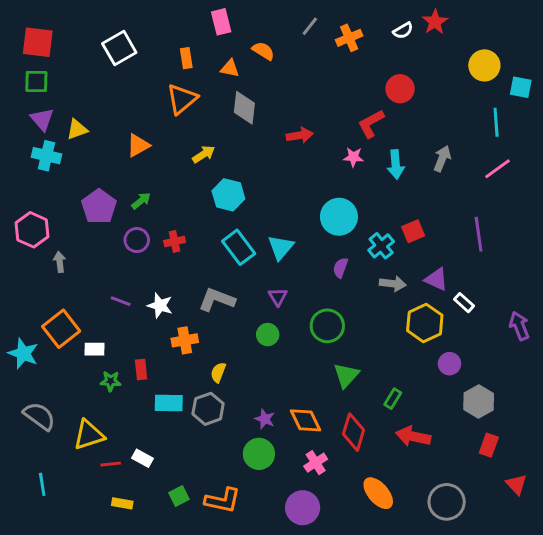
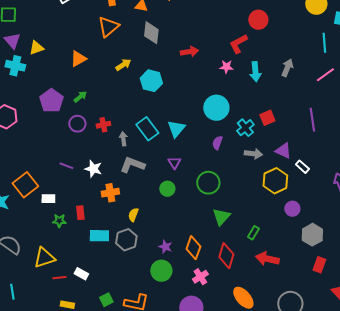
cyan hexagon: (228, 195) -> (151, 81), moved
gray arrow: (60, 262) -> (123, 139), moved
orange diamond: (305, 420) -> (193, 248), turned 45

